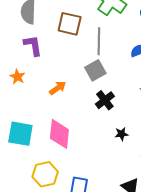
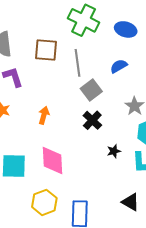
gray square: (95, 70) -> (91, 90), moved
orange arrow: (58, 88) -> (44, 115), turned -30

